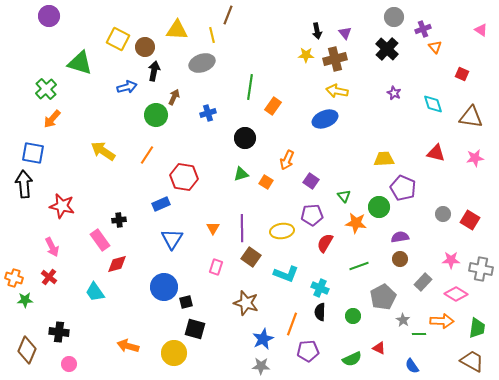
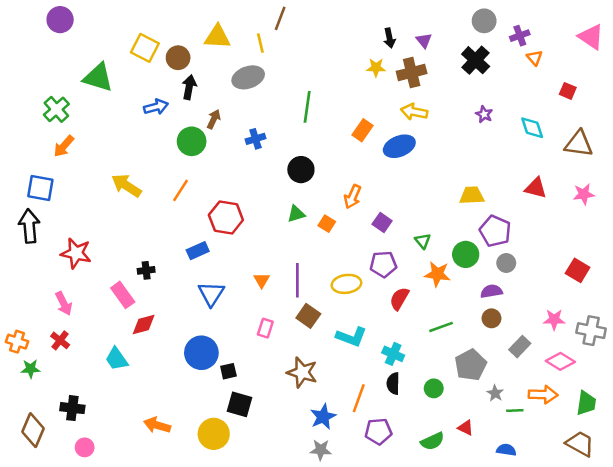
pink triangle: (481, 30) -> (591, 37), size x1.6
orange rectangle: (273, 106) -> (362, 130), moved
gray circle: (443, 214) -> (506, 263), moved
blue semicircle: (412, 366) -> (506, 450), turned 133

